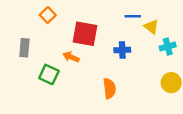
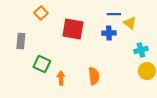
cyan cross: (168, 47) -> (141, 50), moved
blue cross: (122, 50) -> (109, 33), moved
orange arrow: (71, 57) -> (61, 78), moved, turned 64

